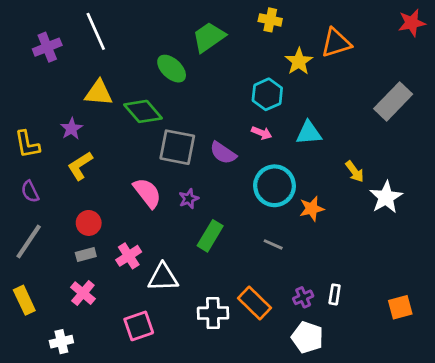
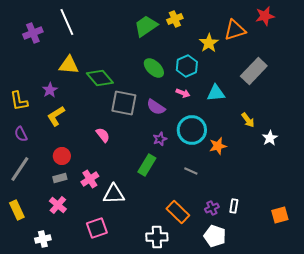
yellow cross: (270, 20) -> (175, 19), moved, turned -35
red star: (412, 23) -> (265, 16), moved
green ellipse: (172, 69) -> (154, 68), moved
gray rectangle: (393, 101) -> (254, 71), moved
pink semicircle: (147, 193) -> (103, 135), size x0.7
white star: (386, 197) -> (270, 138), size x0.7
purple star: (189, 199) -> (160, 139), moved
white cross: (213, 313) -> (157, 237), moved

